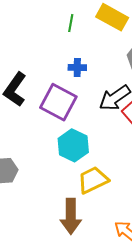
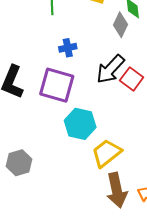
brown arrow: (71, 216) -> (117, 190), moved

